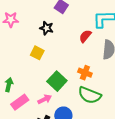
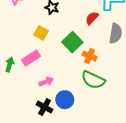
green square: (57, 81) -> (72, 42), moved
pink rectangle: (20, 102) -> (31, 58), moved

